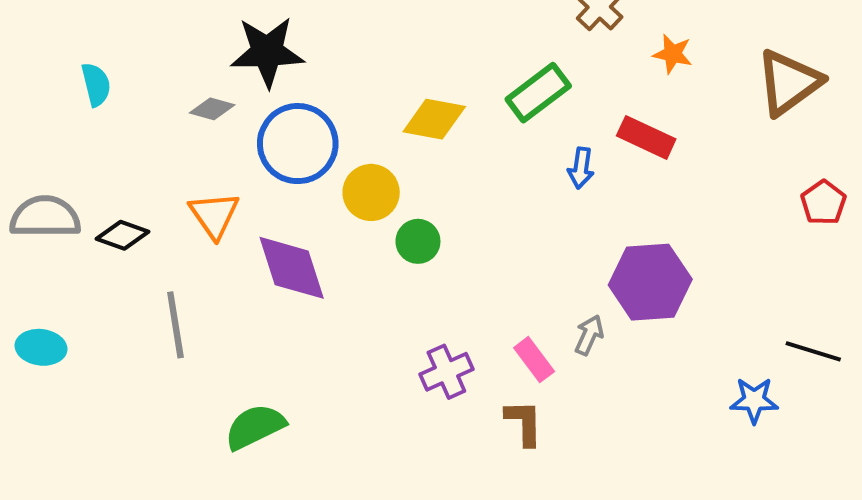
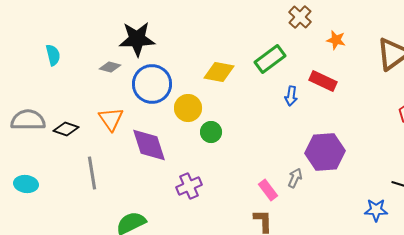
purple cross: (446, 372) -> (189, 186), moved

